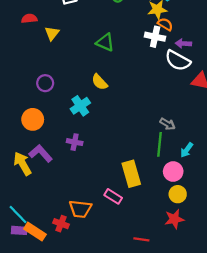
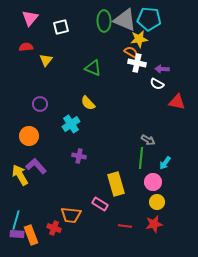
orange semicircle: (165, 24) -> (131, 52), moved
white semicircle: (178, 60) -> (157, 84), size x0.6
purple cross: (75, 142) -> (79, 156), moved
cyan line: (18, 215) -> (16, 220), turned 60
orange rectangle: (35, 232) -> (31, 235), turned 36
red line: (141, 239) -> (125, 226), moved

